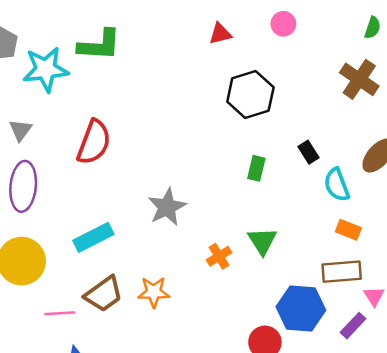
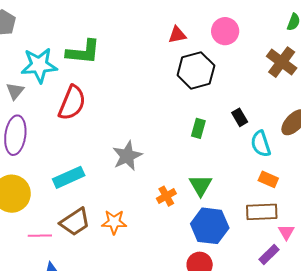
pink circle: (283, 24) -> (225, 31), moved, size x1.4
red triangle: (220, 34) -> (177, 35), moved
green L-shape: (99, 45) -> (83, 52), moved
cyan star: (46, 69) -> (39, 65), moved
blue hexagon: (301, 308) -> (210, 226), moved

